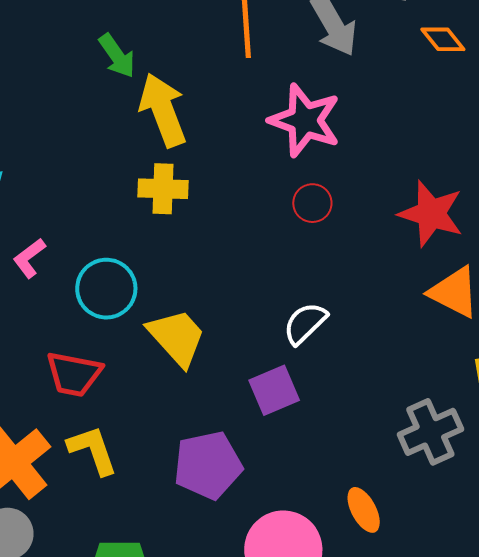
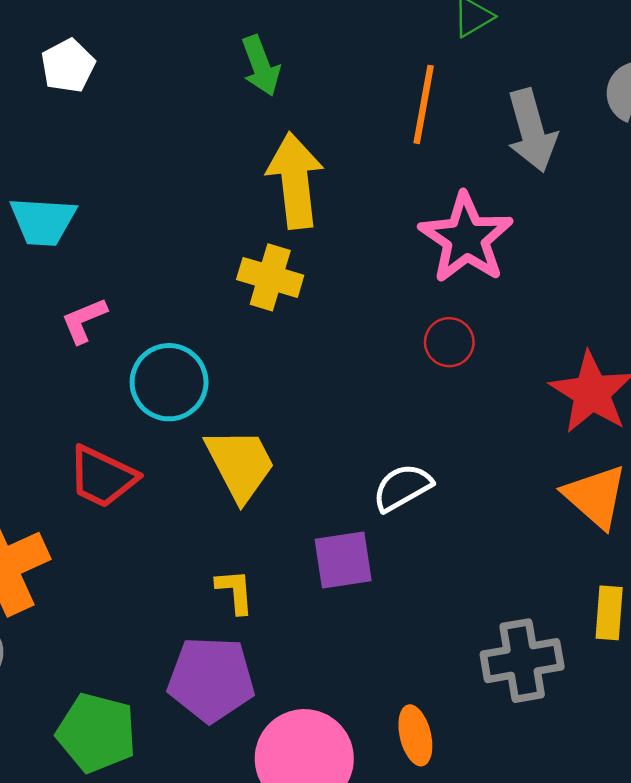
green arrow: (117, 56) -> (261, 66), moved
yellow L-shape: (93, 450) -> (235, 591), moved, size x0.7
purple pentagon: (208, 465) -> (211, 679), moved

